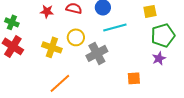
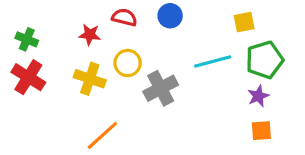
red star: (47, 11) -> (90, 35), moved
cyan line: (115, 27) -> (213, 61), moved
orange square: (134, 78) -> (261, 131), moved

